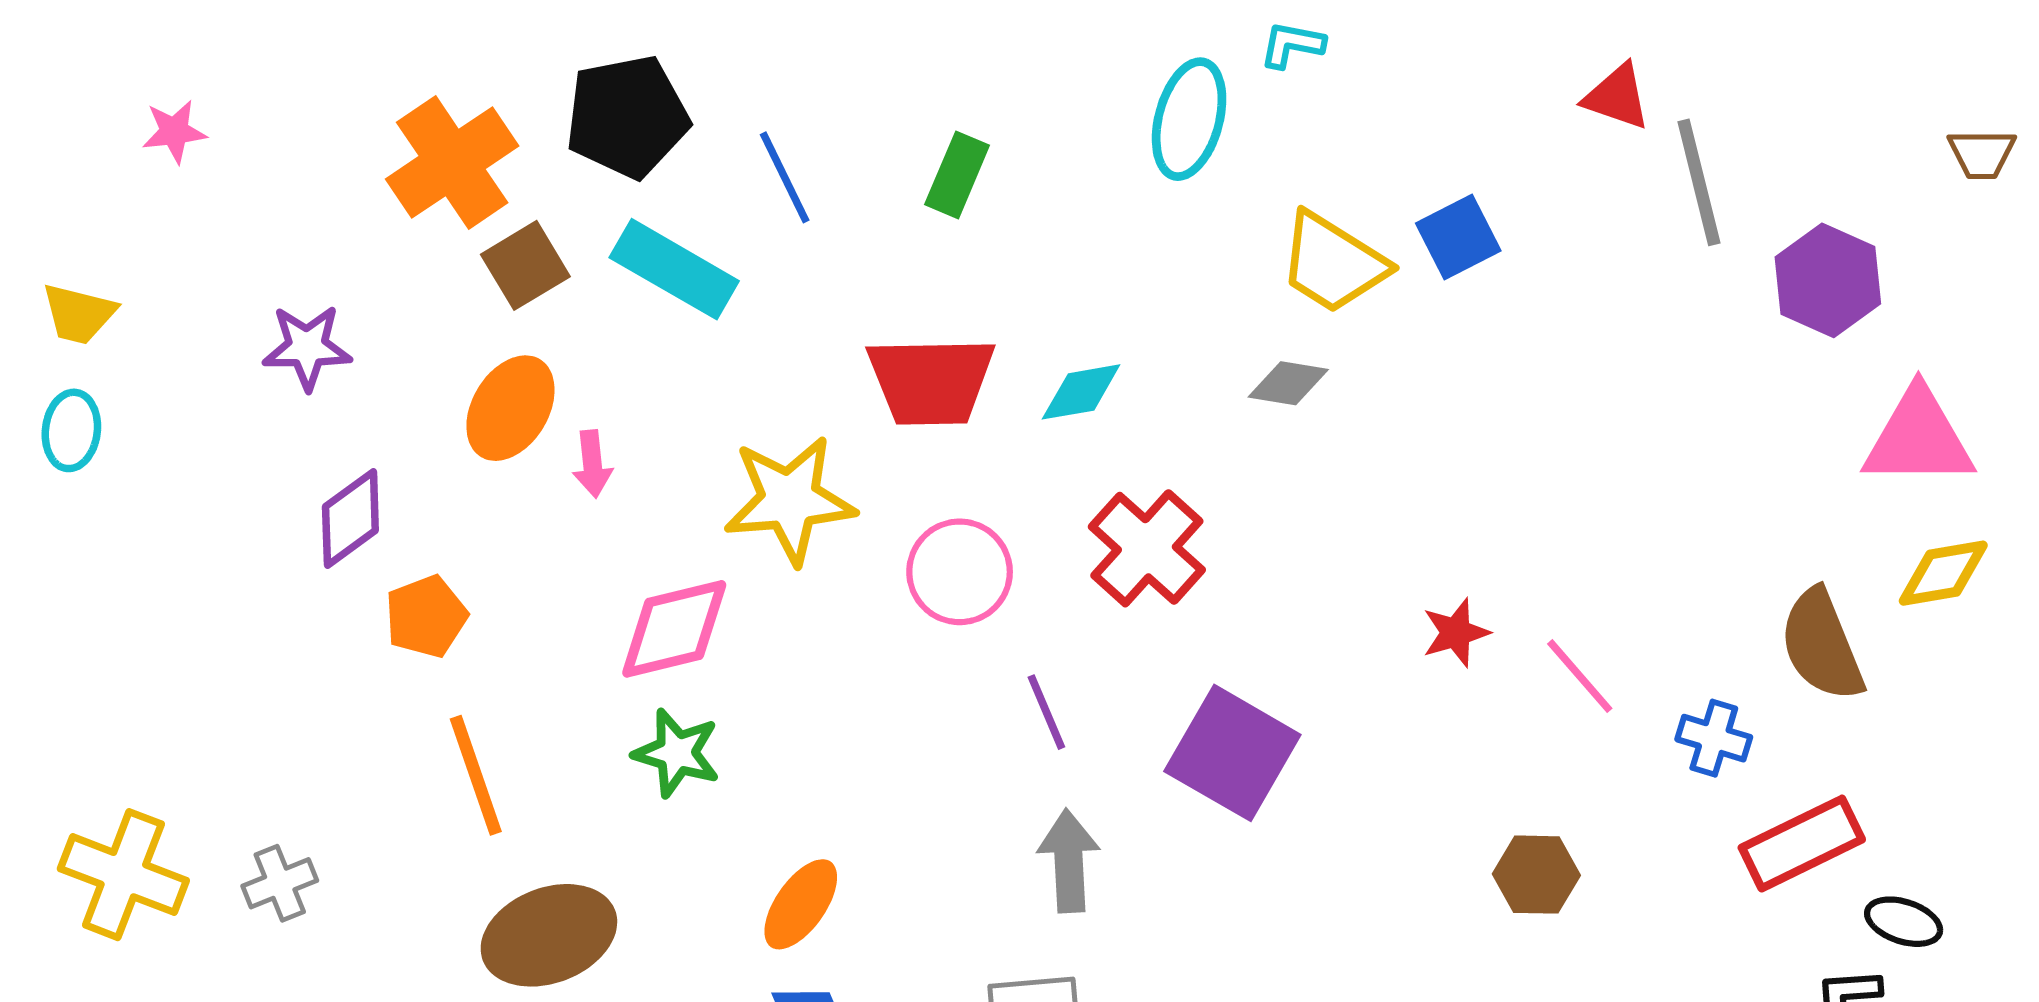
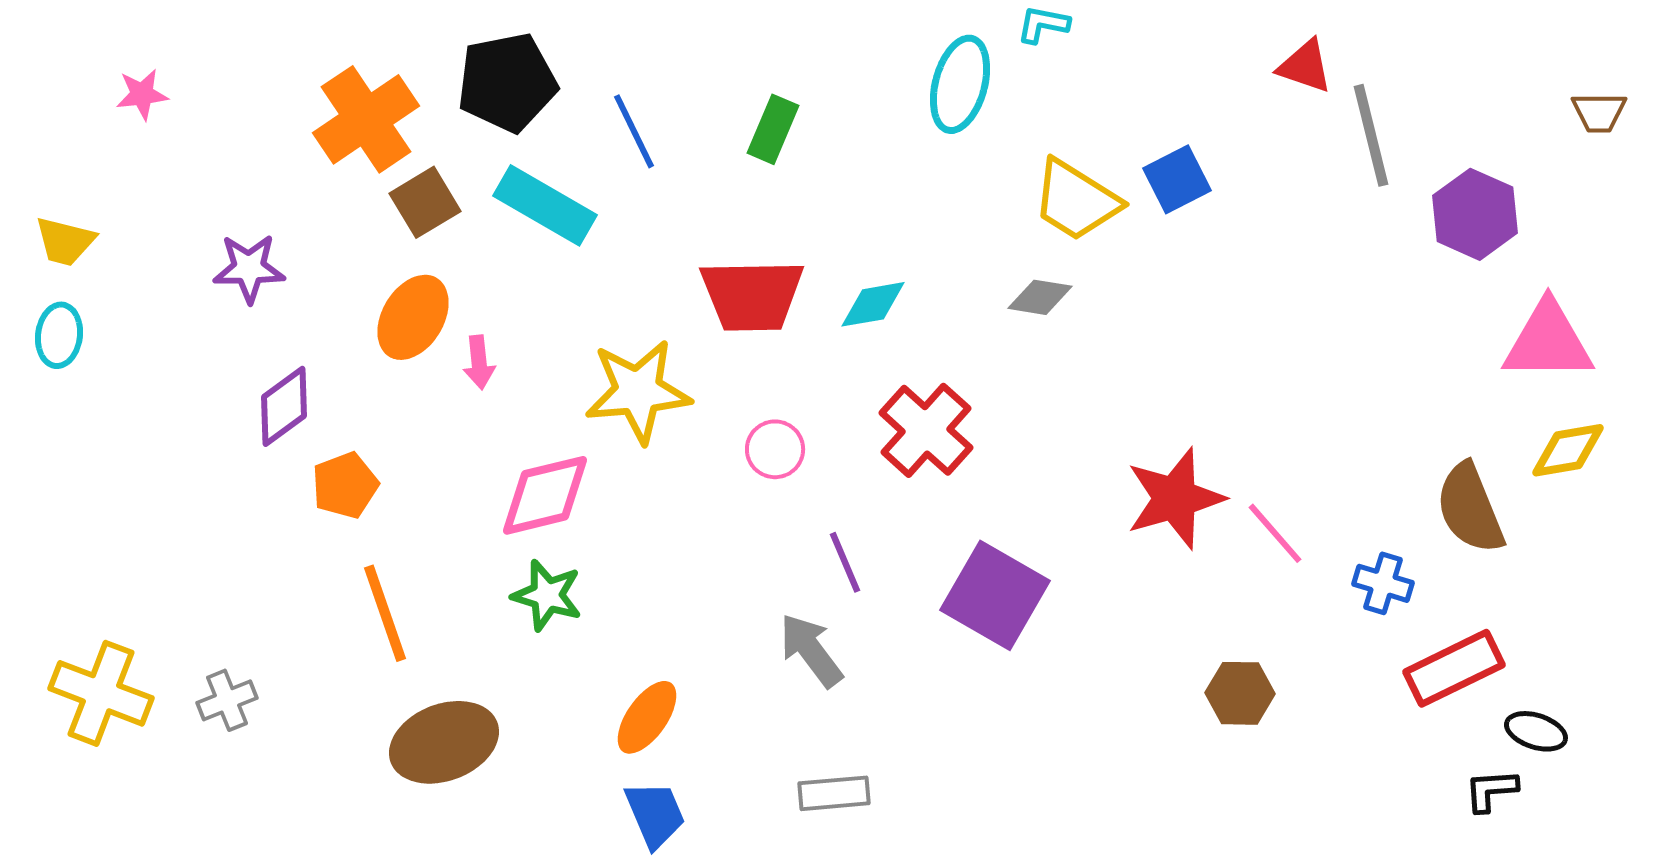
pink circle: (960, 572) -> (775, 449), size x0.7
red star: (1456, 633) -> (1175, 498), size x1.8
gray arrow: (1069, 861) -> (811, 650), moved, turned -34

